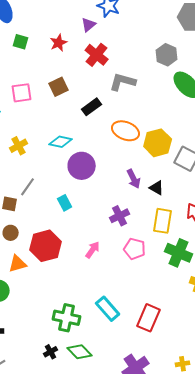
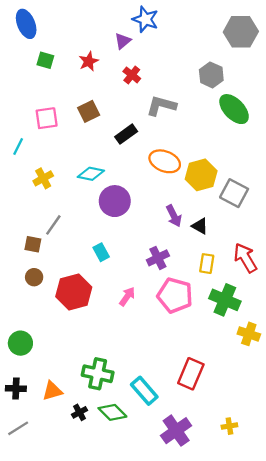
red cross: (97, 55) -> (132, 75), size x0.7
cyan rectangle: (65, 203) -> (101, 252), moved
yellow rectangle: (163, 221) -> (207, 264), size x0.7
pink pentagon: (135, 249) -> (175, 295), size x1.4
orange triangle: (18, 264) -> (52, 391), moved
cyan rectangle: (108, 309) -> (144, 391), moved

